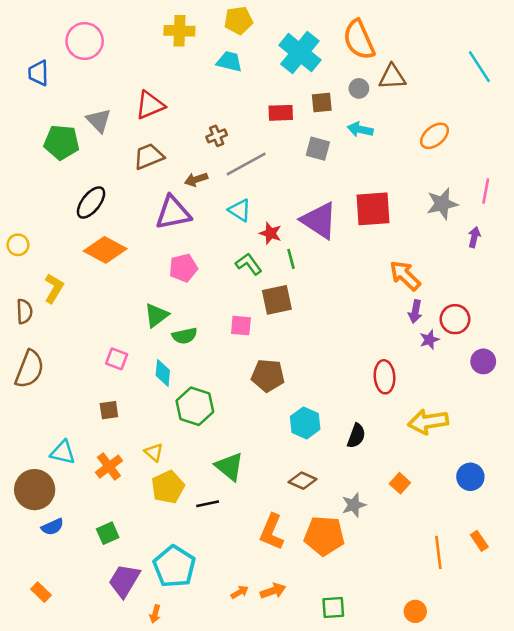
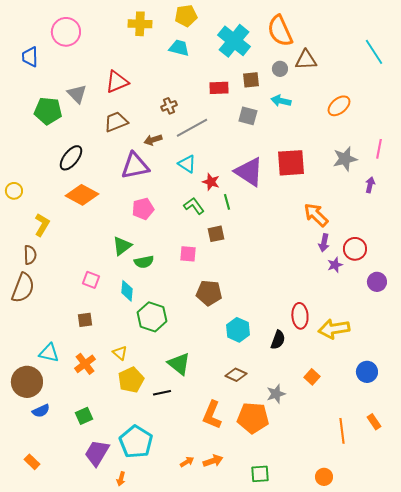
brown square: (277, 300) -> (216, 234), size x0.7
brown semicircle: (24, 311) -> (30, 255), moved
red ellipse: (385, 377) -> (300, 316), moved

